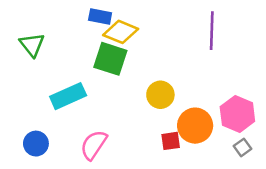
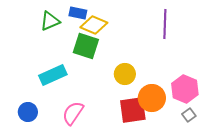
green triangle: (32, 45) -> (50, 21), moved, turned 45
red square: (171, 141) -> (133, 110), size x1.8

